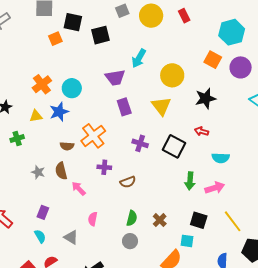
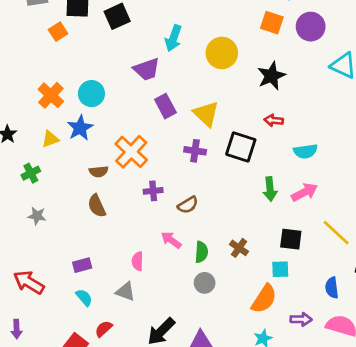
yellow triangle: (161, 106) -> (206, 114), moved
gray star: (38, 172) -> (37, 216), moved
pink arrow: (79, 188) -> (171, 240), moved
purple rectangle: (43, 212) -> (82, 265), turned 64
pink semicircle: (93, 219) -> (137, 261), moved

